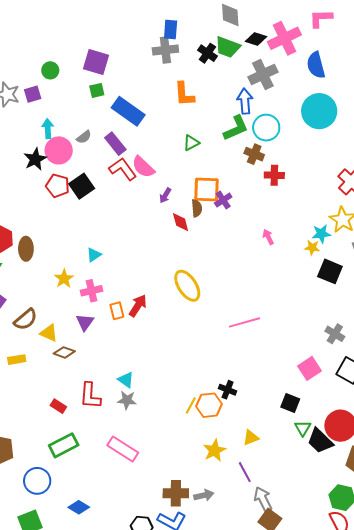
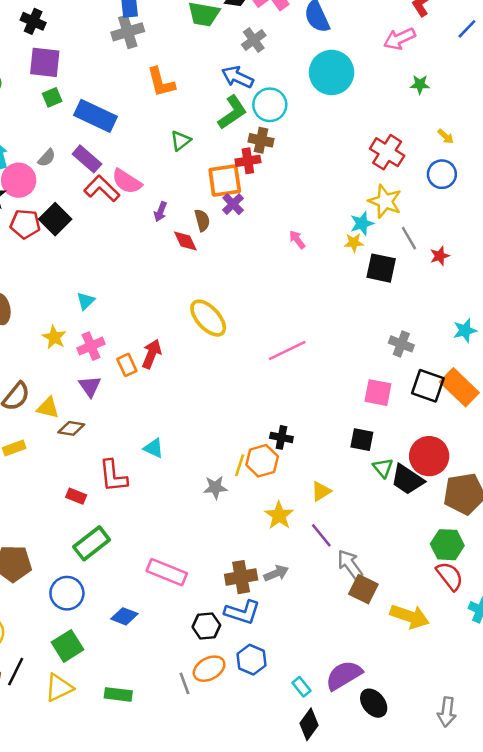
black cross: (207, 53) -> (33, 21), moved
gray cross: (263, 75) -> (254, 40), size x0.7
blue arrow: (245, 101) -> (237, 77), turned -50
red cross: (274, 175) -> (248, 161), moved
orange square: (207, 189) -> (225, 181), moved
pink square: (309, 368) -> (378, 393), turned -35
gray star: (127, 400) -> (215, 487), moved
pink rectangle: (123, 449) -> (167, 572), moved

